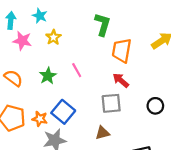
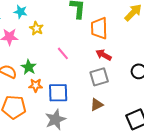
green star: (48, 76) -> (29, 67), moved
blue square: (63, 112) -> (58, 93), turned -30
orange star: (40, 119) -> (36, 85), moved

